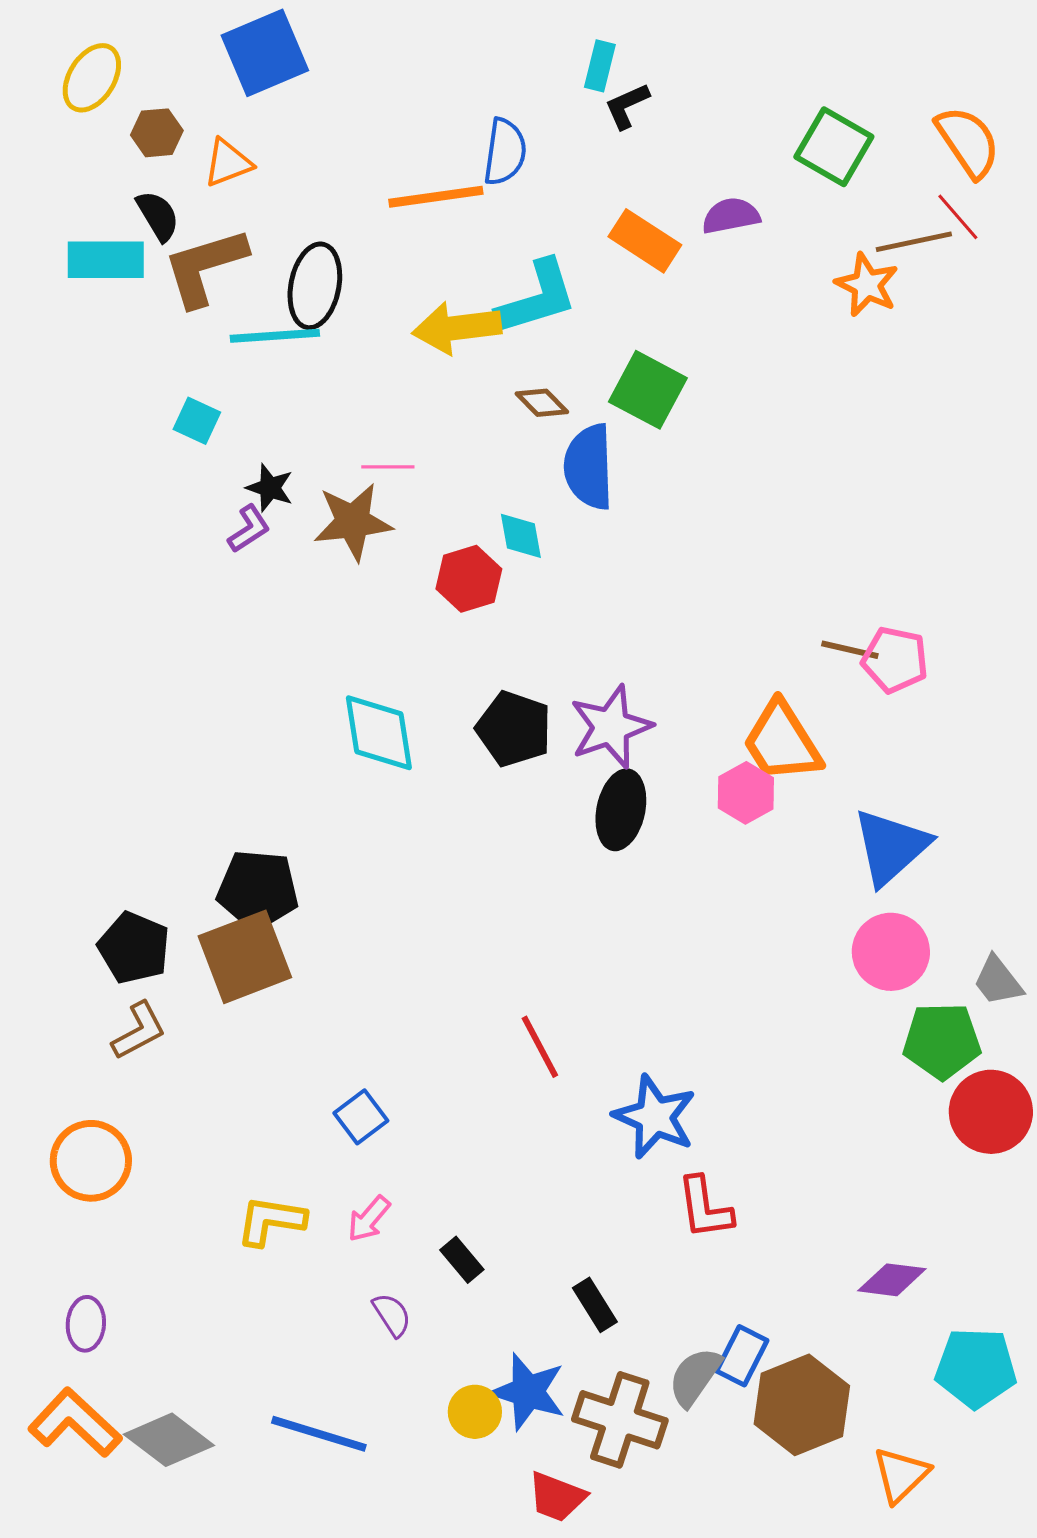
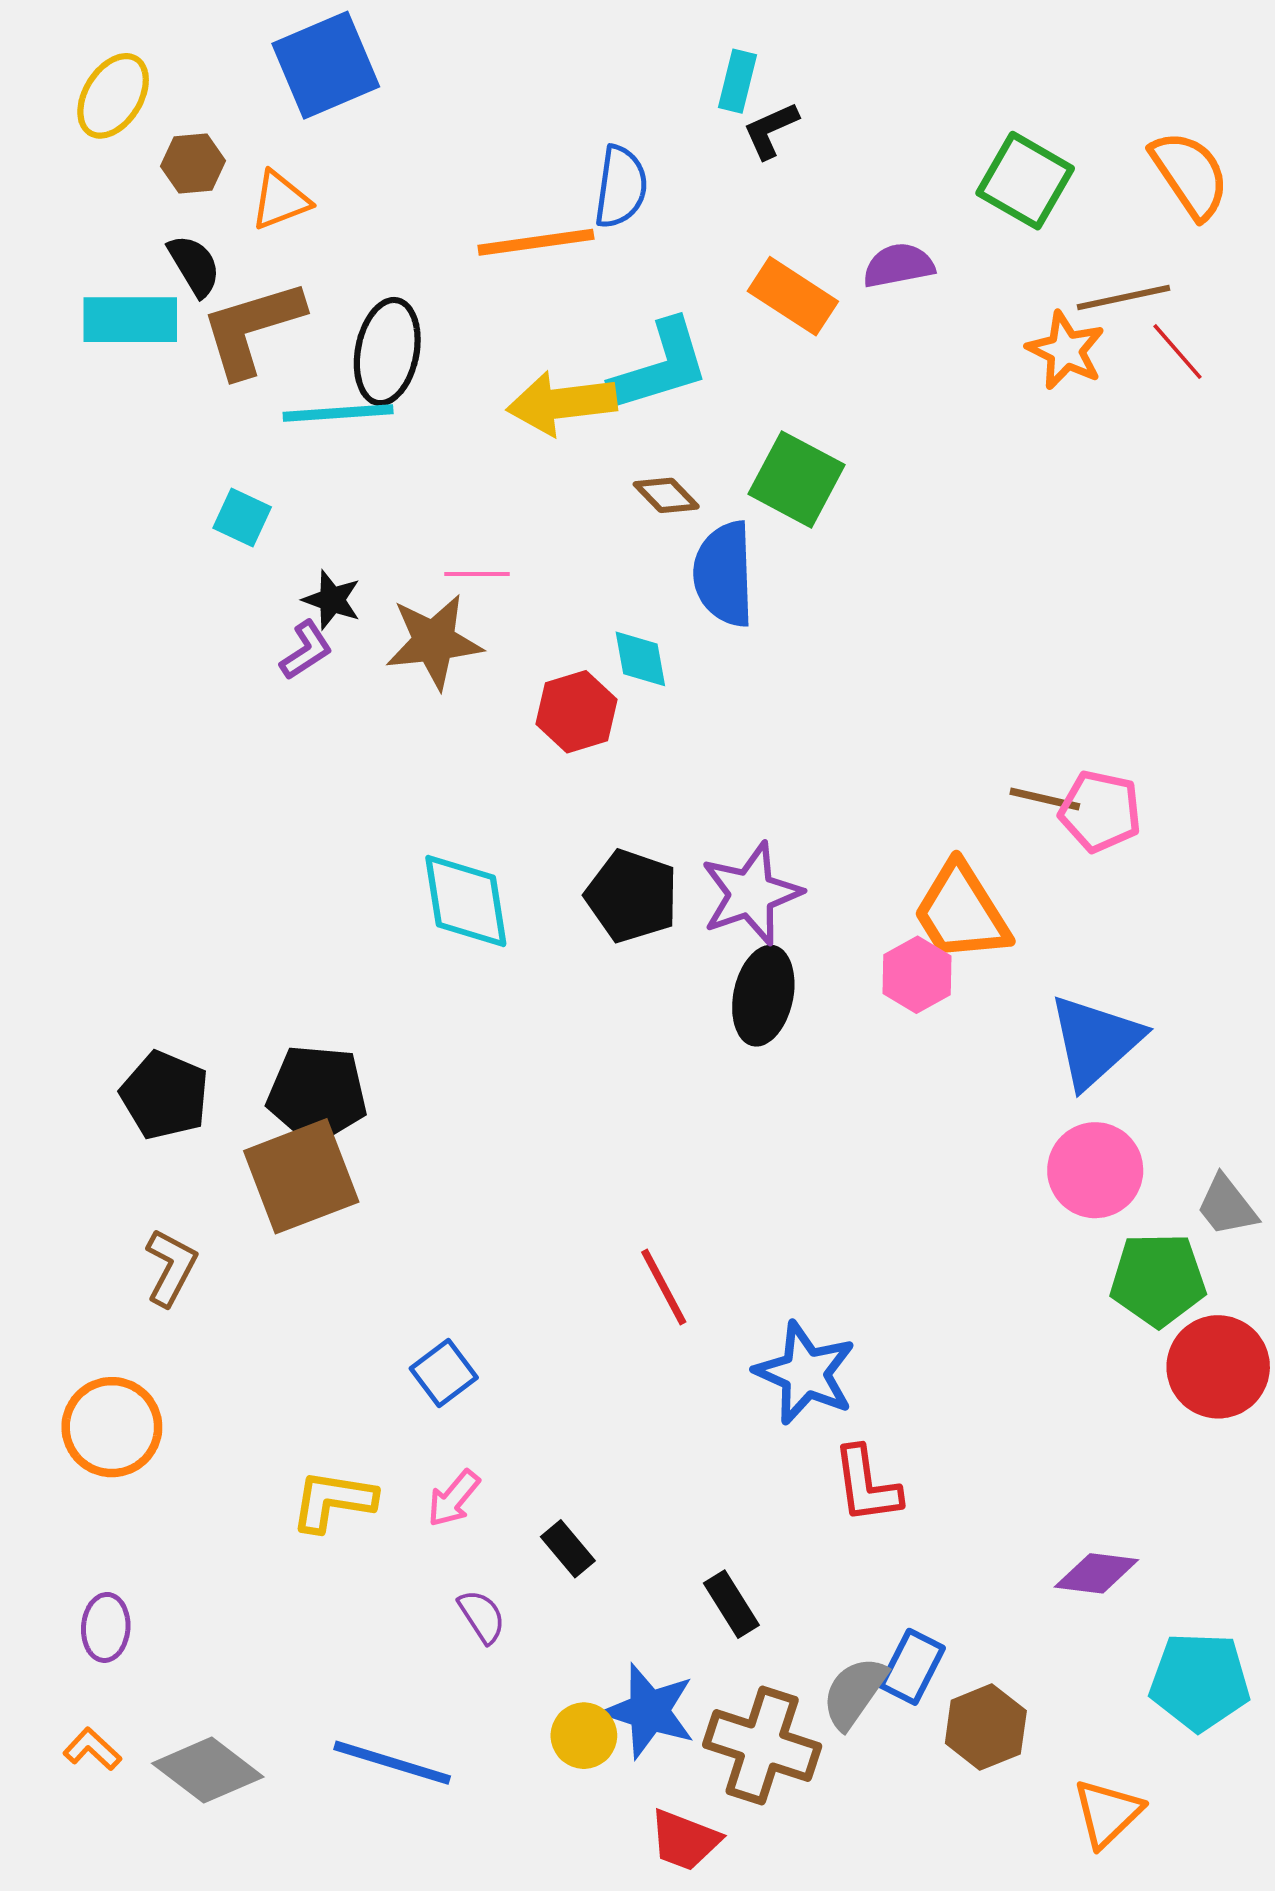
red line: (958, 217) -> (1178, 352), moved
black pentagon: (134, 948) -> (165, 1095), moved
brown L-shape: (139, 1031) -> (171, 1267), turned -34
brown hexagon: (802, 1405) -> (986, 1727), size x0.7
orange L-shape: (75, 1423) -> (92, 1749), size x0.5

